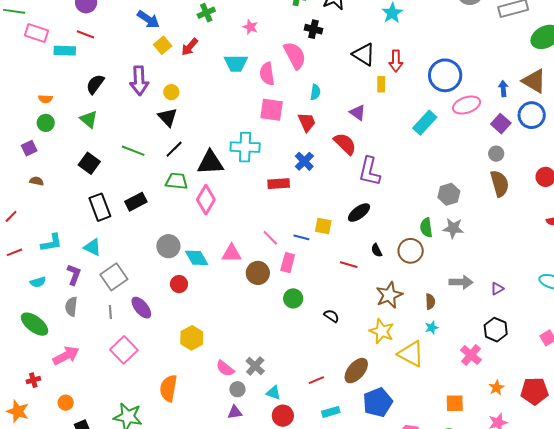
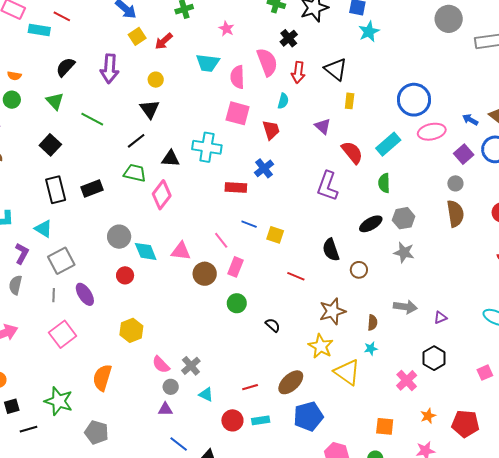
black cross: (313, 29) -> (289, 38), turned 30
red arrow: (396, 61) -> (298, 72), moved
blue arrow: (503, 88) -> (470, 120), turned -63
yellow circle: (171, 92) -> (156, 80), moved
black triangle: (168, 117) -> (150, 109), moved
red semicircle: (345, 144) -> (352, 152), moved
green line: (133, 151) -> (92, 119), moved
black triangle: (210, 163) -> (171, 159), size x0.7
black ellipse: (359, 213) -> (371, 224), moved
green semicircle: (426, 228) -> (384, 183), moved
blue line: (301, 237) -> (249, 224), moved
black semicircle: (377, 250) -> (331, 250), moved, size x1.6
brown circle: (411, 251) -> (359, 270), size x0.7
red circle: (283, 416) -> (232, 420), moved

